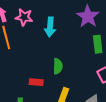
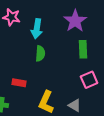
green semicircle: (58, 66) -> (40, 53), moved

